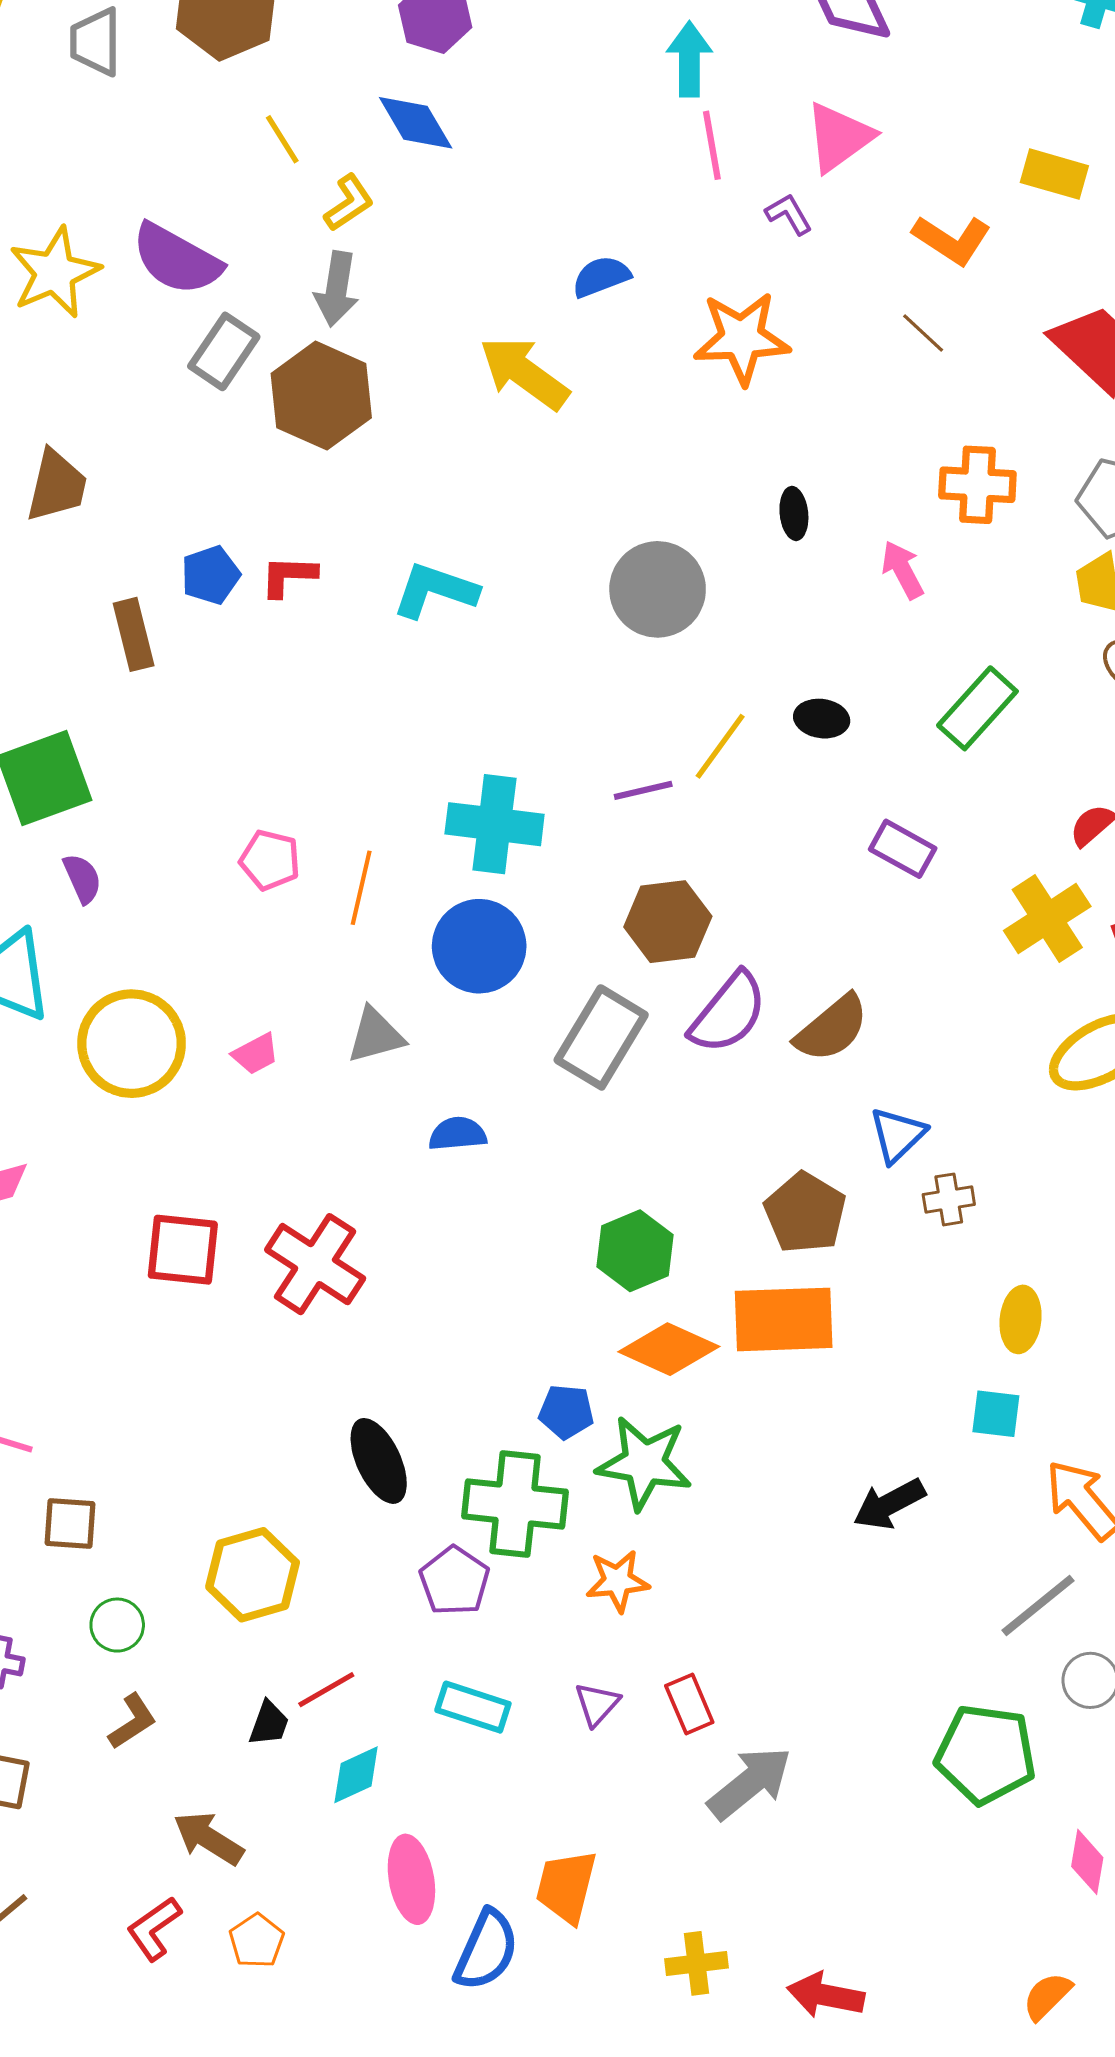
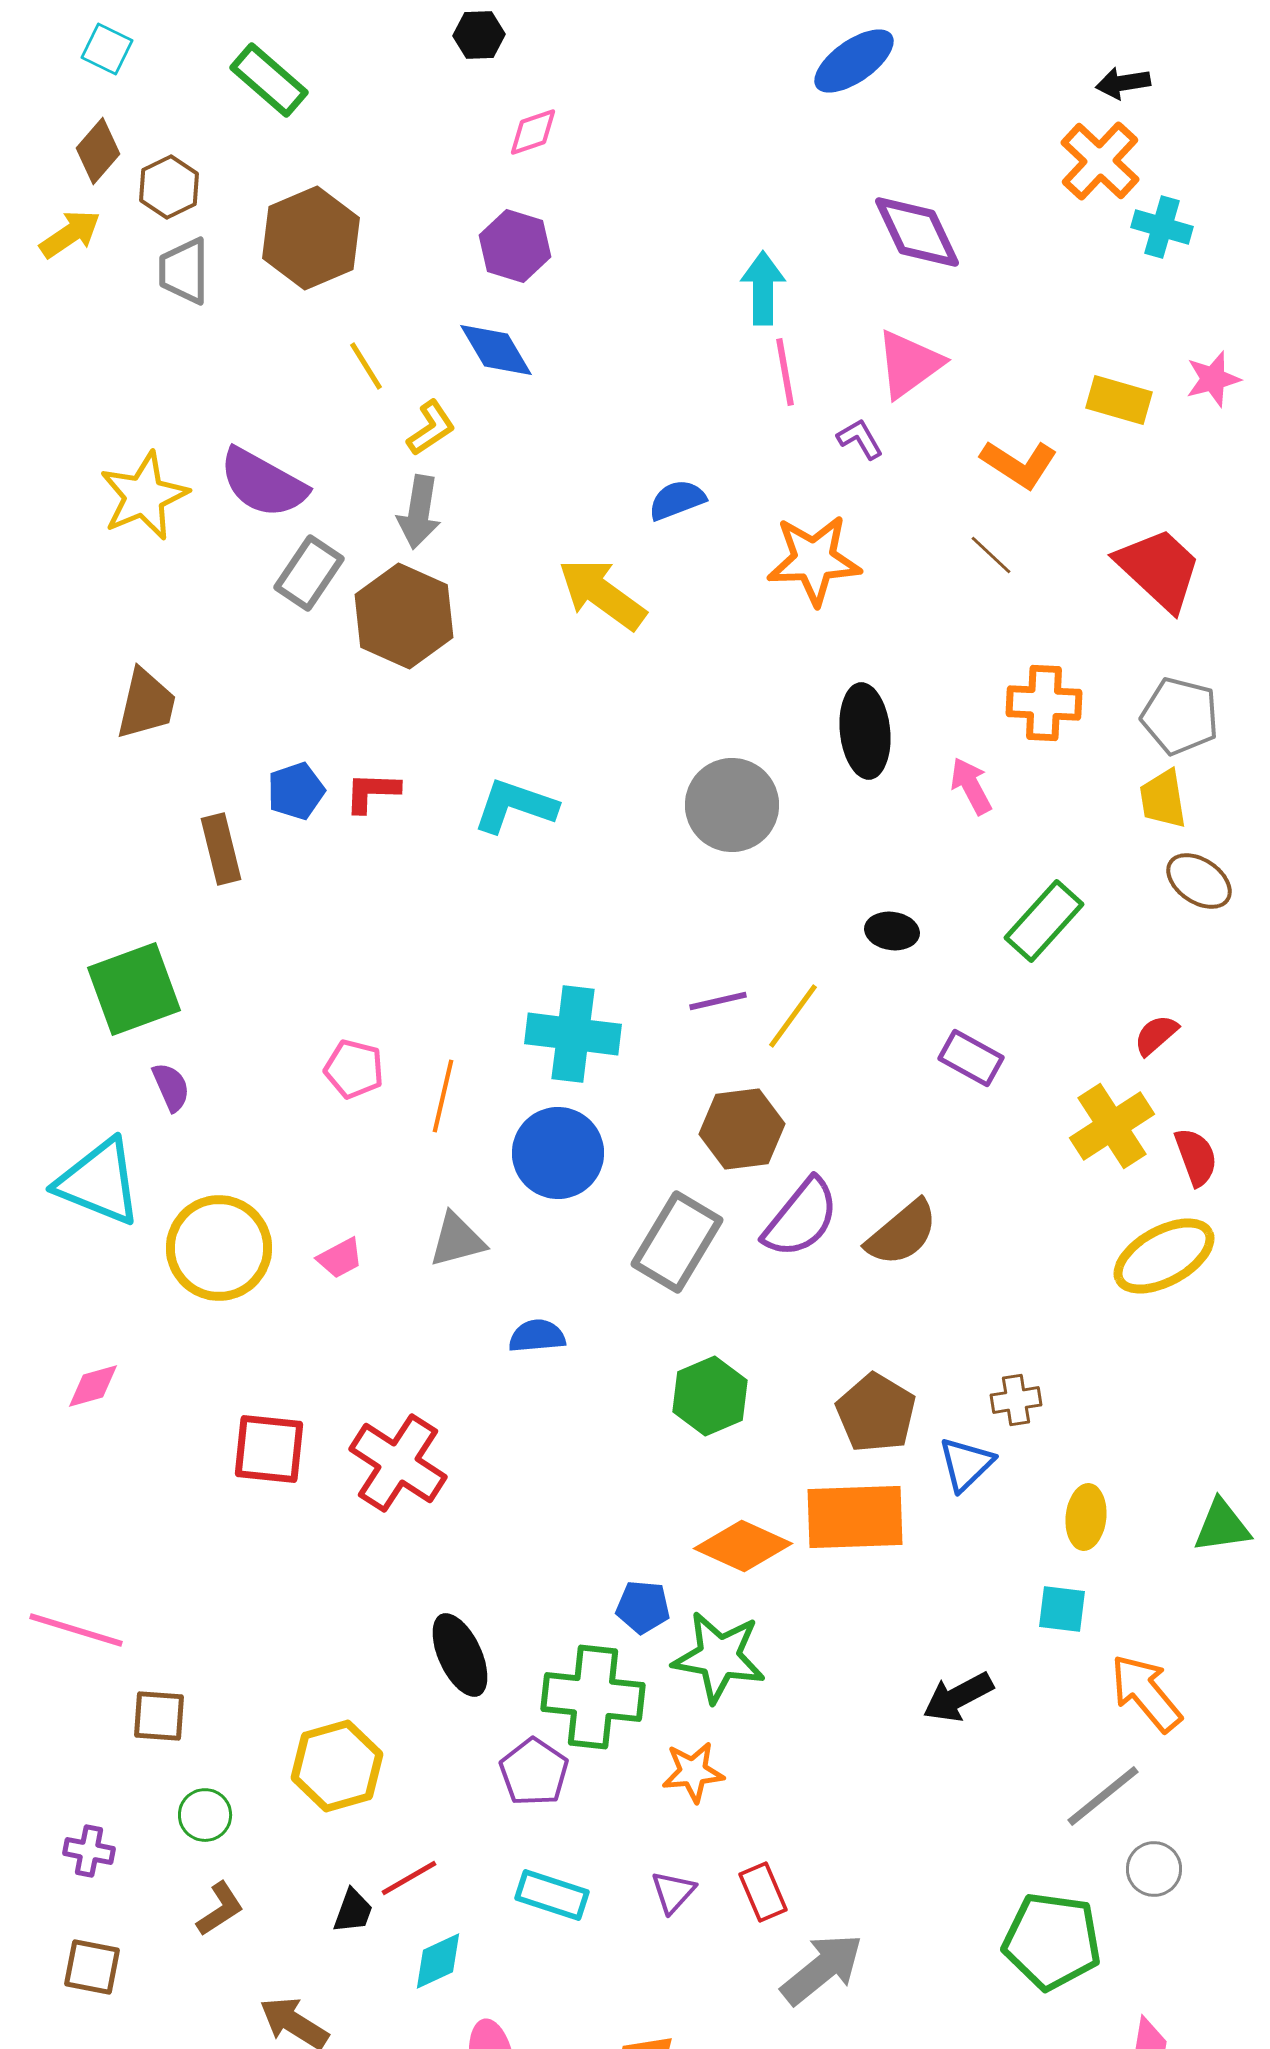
black ellipse: (794, 513) -> (865, 731), size x1.8
yellow line: (720, 746) -> (793, 1016), moved
blue triangle: (897, 1135) -> (966, 1464), moved
green hexagon: (635, 1251) -> (710, 1396), moved

